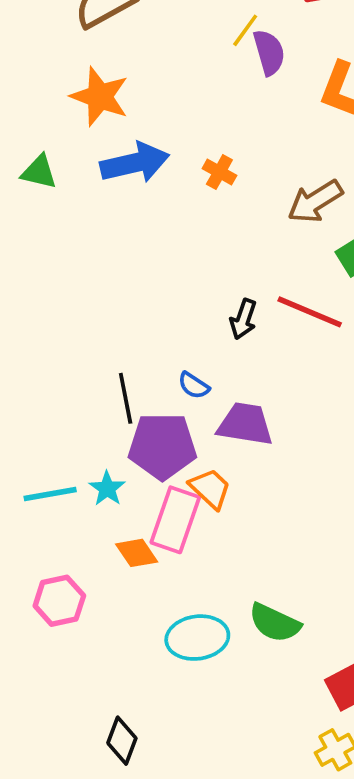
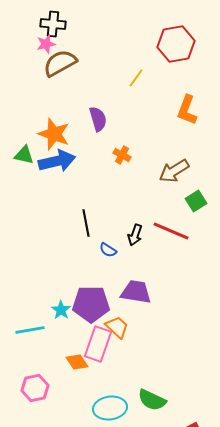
purple semicircle: (269, 52) -> (98, 119), moved
orange star: (100, 97) -> (54, 134), moved
blue arrow: (135, 163) -> (57, 161), moved
blue semicircle: (194, 385) -> (108, 250), moved
black line: (126, 398) -> (86, 223), moved
cyan star: (107, 489) -> (61, 310), moved

